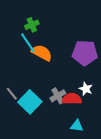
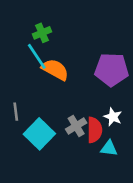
gray line: (12, 94) -> (16, 112), moved, turned 32
red semicircle: (72, 99) -> (94, 130), turned 90
cyan triangle: (77, 126) -> (109, 148), moved

